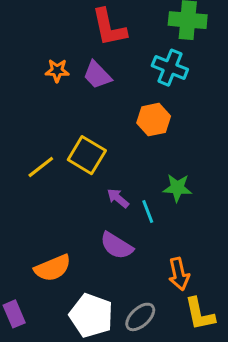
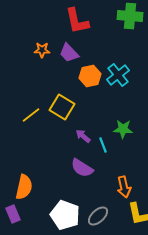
cyan cross: (170, 68) -> (118, 75), moved, turned 30
orange hexagon: (154, 120) -> (90, 76), moved
orange semicircle: (53, 268) -> (24, 187), moved, turned -55

